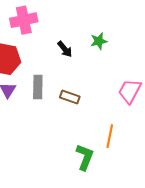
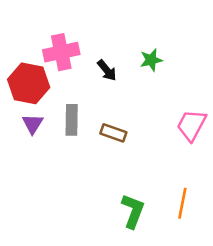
pink cross: (24, 20) -> (61, 52), moved
orange line: (110, 136) -> (182, 203), moved

